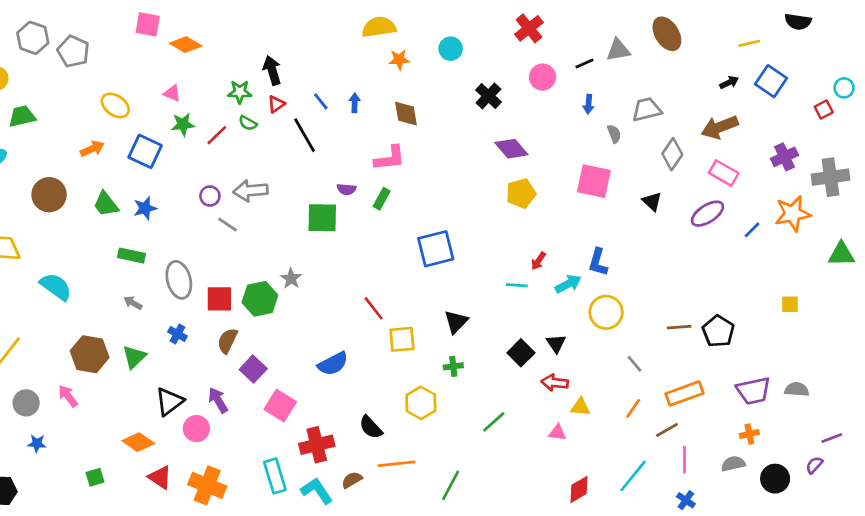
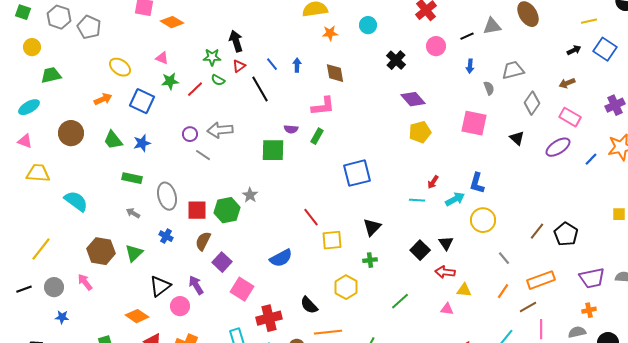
brown arrow: (720, 127) -> (567, 83), size x0.6
brown line: (679, 327) -> (537, 231), turned -48

